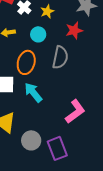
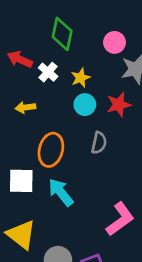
cyan circle: (38, 34) -> (85, 105), moved
gray semicircle: (60, 57) -> (99, 143), size x0.7

